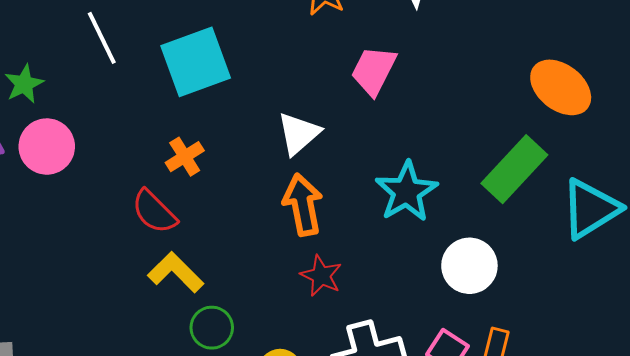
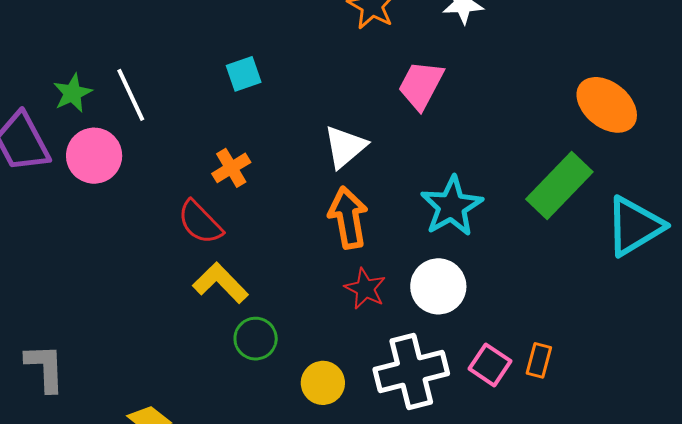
white line: (102, 38) -> (131, 95), moved
cyan square: (196, 62) -> (244, 74), size x0.5
white circle: (469, 266) -> (438, 286), moved

